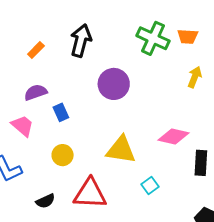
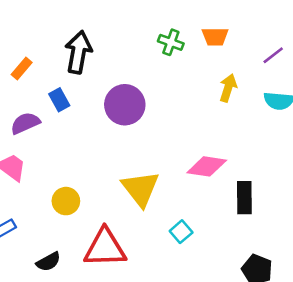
green cross: (153, 38) -> (171, 42), size x0.6
blue rectangle: (61, 112) -> (59, 100), moved
yellow triangle: (121, 150) -> (140, 189), turned 48

